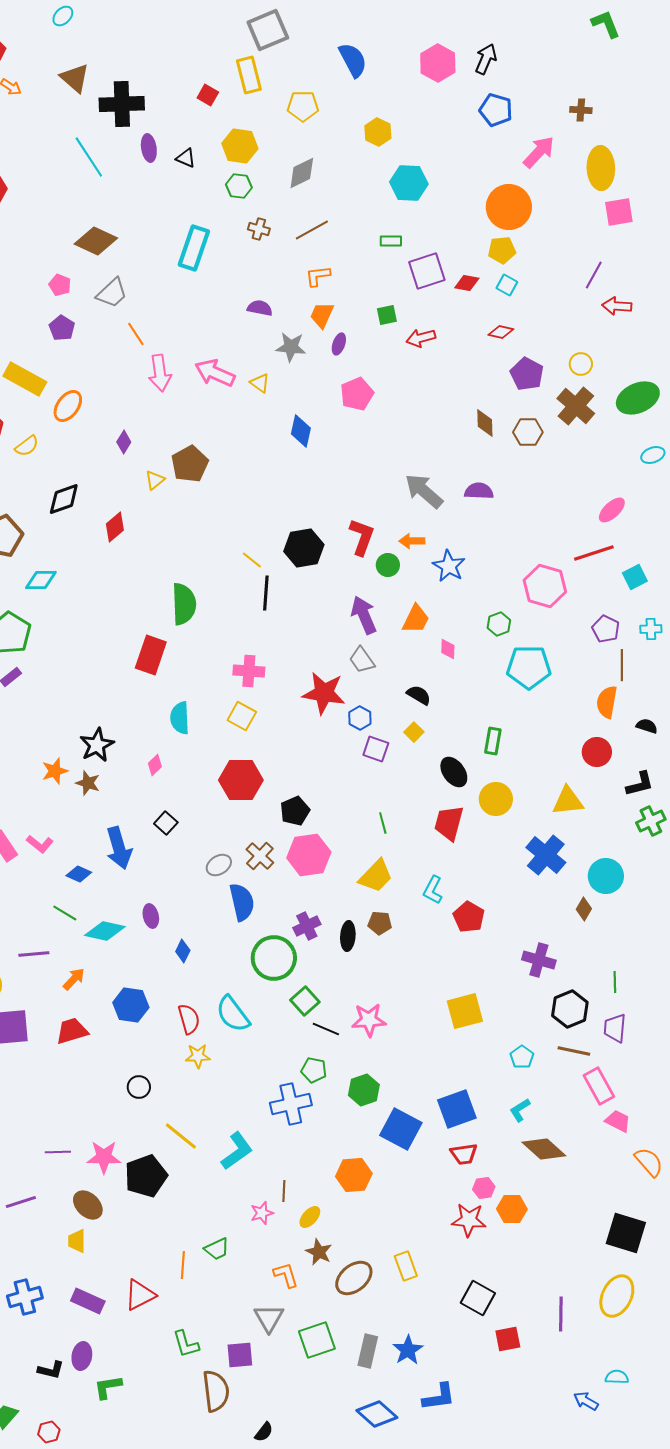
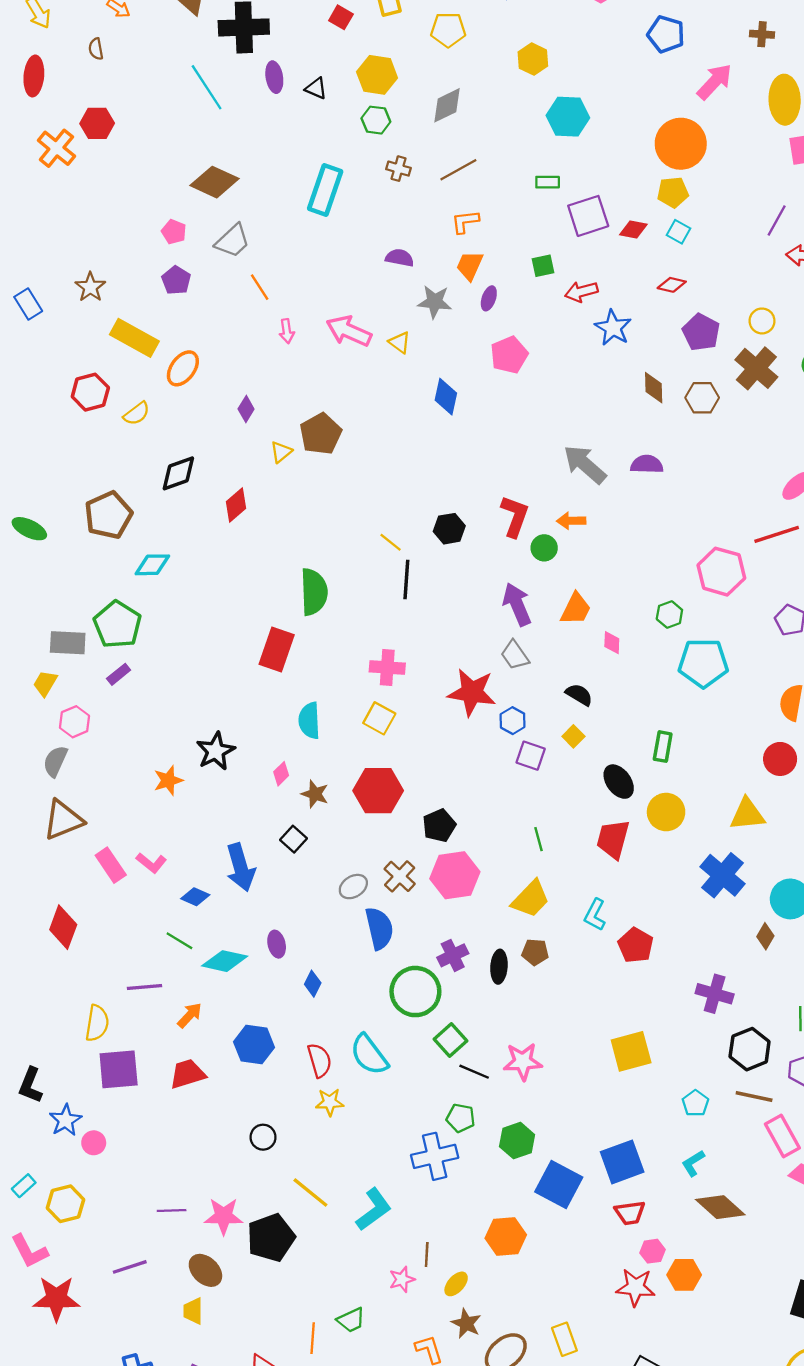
pink arrow: (160, 373) -> (287, 331), size x0.6
black hexagon: (304, 548) -> (449, 529), size x0.7
blue star: (449, 566) -> (613, 328), moved
brown star: (88, 783) -> (315, 794), moved

